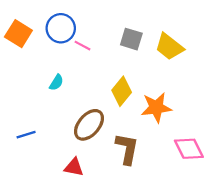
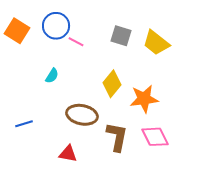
brown ellipse: (89, 125) -> (82, 115), turned 60
pink diamond: (189, 149) -> (155, 137), moved

